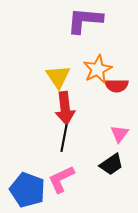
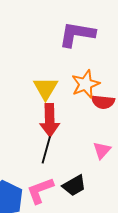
black trapezoid: (111, 164) -> (74, 186), moved

